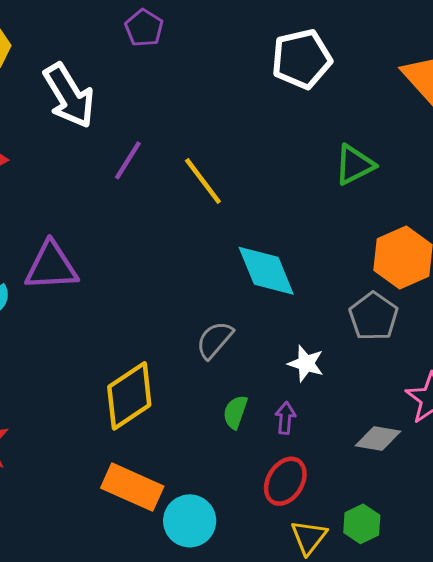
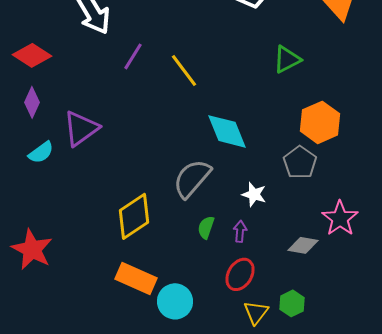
purple triangle: (51, 266) -> (81, 128), turned -33
gray semicircle: (215, 340) -> (192, 178), size x1.5

